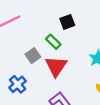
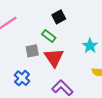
gray square: (33, 56) -> (32, 51), turned 32

